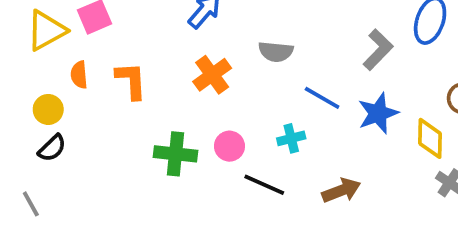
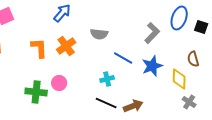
orange L-shape: (131, 81) -> (39, 48), moved
pink circle: (229, 146) -> (59, 83), moved
green cross: (175, 154) -> (36, 92), moved
black line: (264, 185) -> (106, 103), moved

